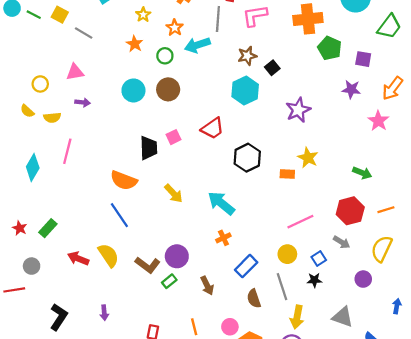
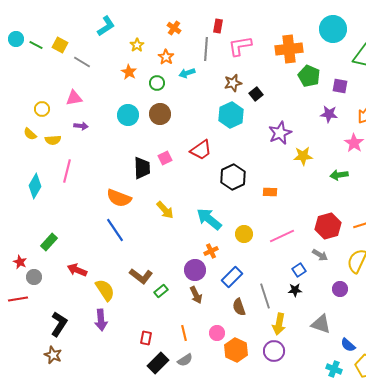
cyan arrow: (197, 45) -> (187, 73), size x0.7
yellow star: (308, 158) -> (303, 156), moved, turned -30
green arrow: (362, 173) -> (339, 175), moved, turned 150
red star: (20, 228) -> (20, 262), moved
yellow circle: (287, 254) -> (244, 234), moved
yellow semicircle: (109, 255) -> (105, 290), moved
purple circle: (177, 256) -> (195, 270), moved
purple arrow: (104, 313) -> (101, 320), size x1.5

